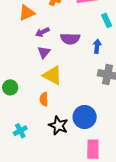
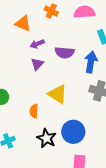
orange triangle: (27, 13) -> (23, 23), turned 42
blue arrow: (97, 46) -> (91, 62), size x1.5
yellow triangle: (52, 75) -> (58, 94), moved

